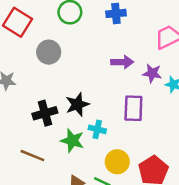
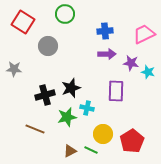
blue cross: (116, 13) -> (105, 31), moved
green star: (72, 141) -> (67, 117), turned -30

